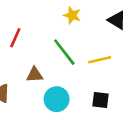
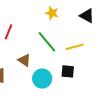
brown triangle: (35, 75) -> (24, 60), turned 40
black square: (101, 100) -> (68, 71), moved

